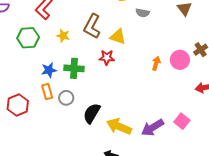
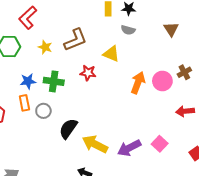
brown L-shape: (92, 26) -> (75, 40), turned -145
yellow triangle: (118, 37) -> (111, 54), moved
orange arrow: (156, 63) -> (138, 83), size x1.5

